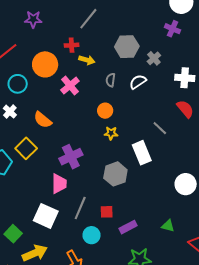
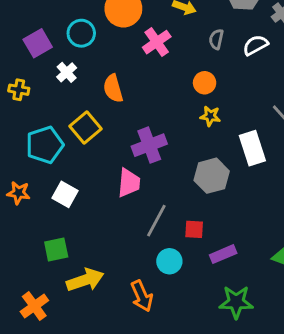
orange semicircle: (43, 120) -> (113, 88), turned 30
white square: (46, 216) -> (65, 194), moved, size x0.7
green square: (13, 234) -> (56, 249), turned 30

